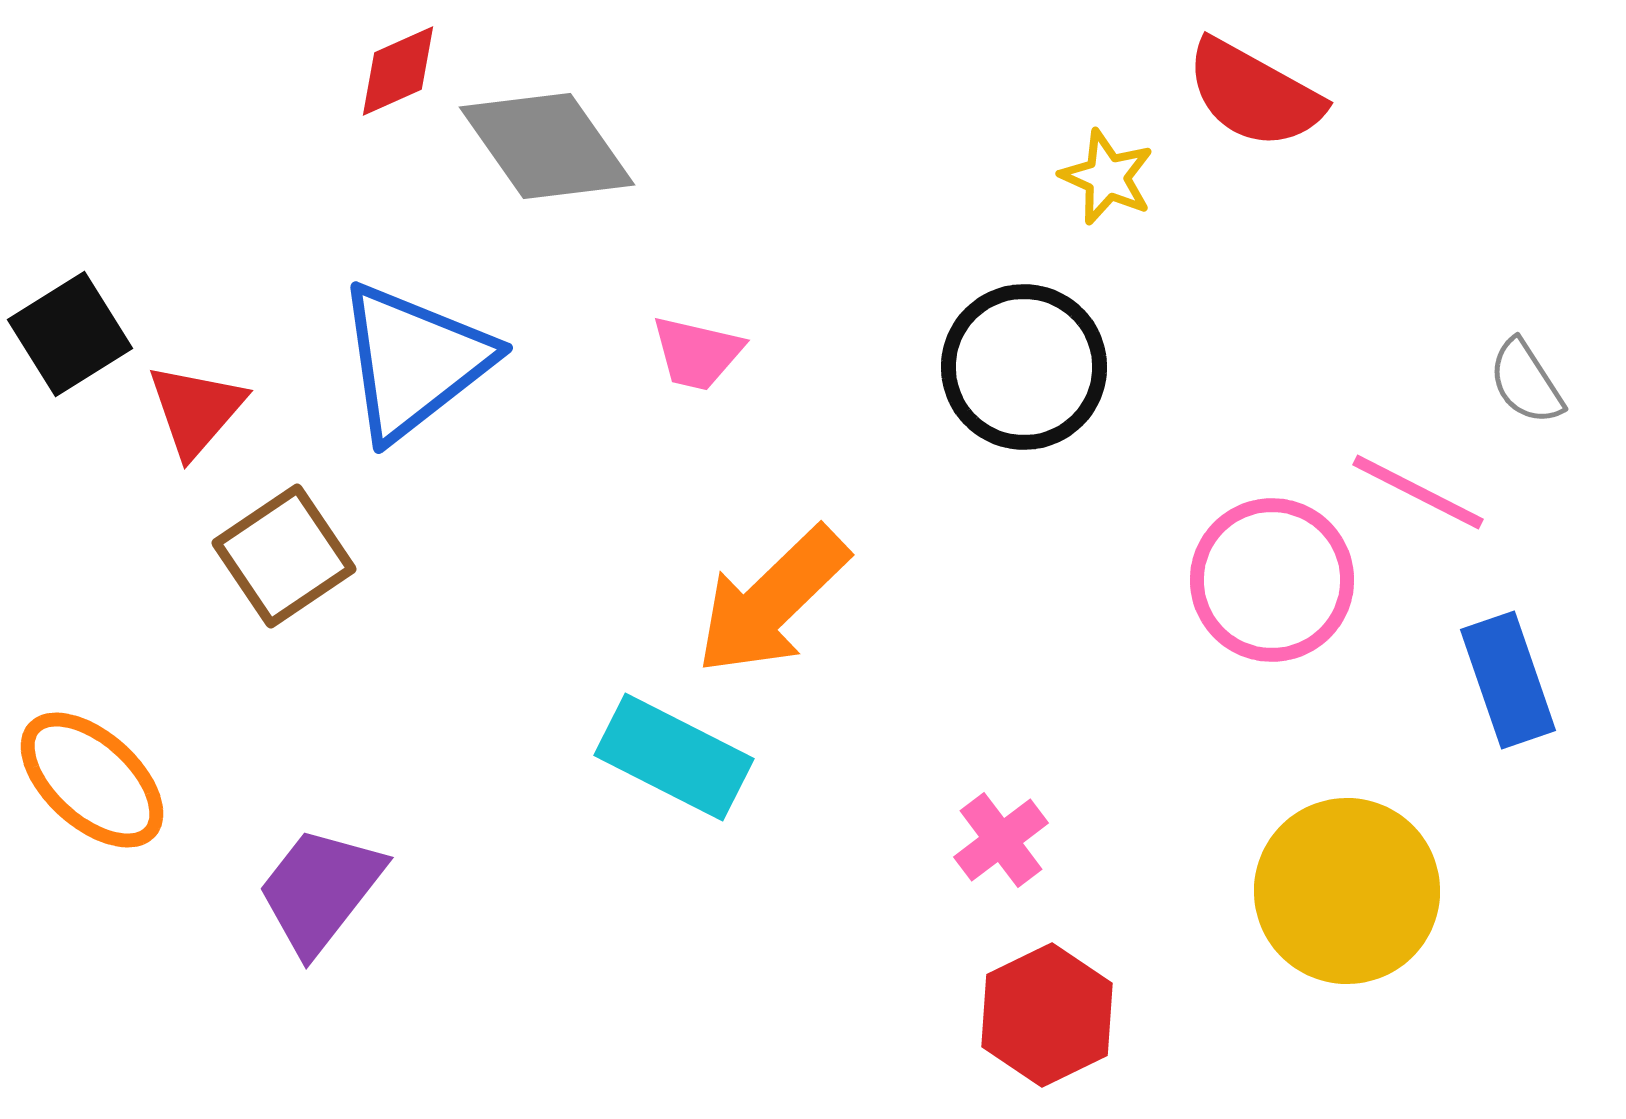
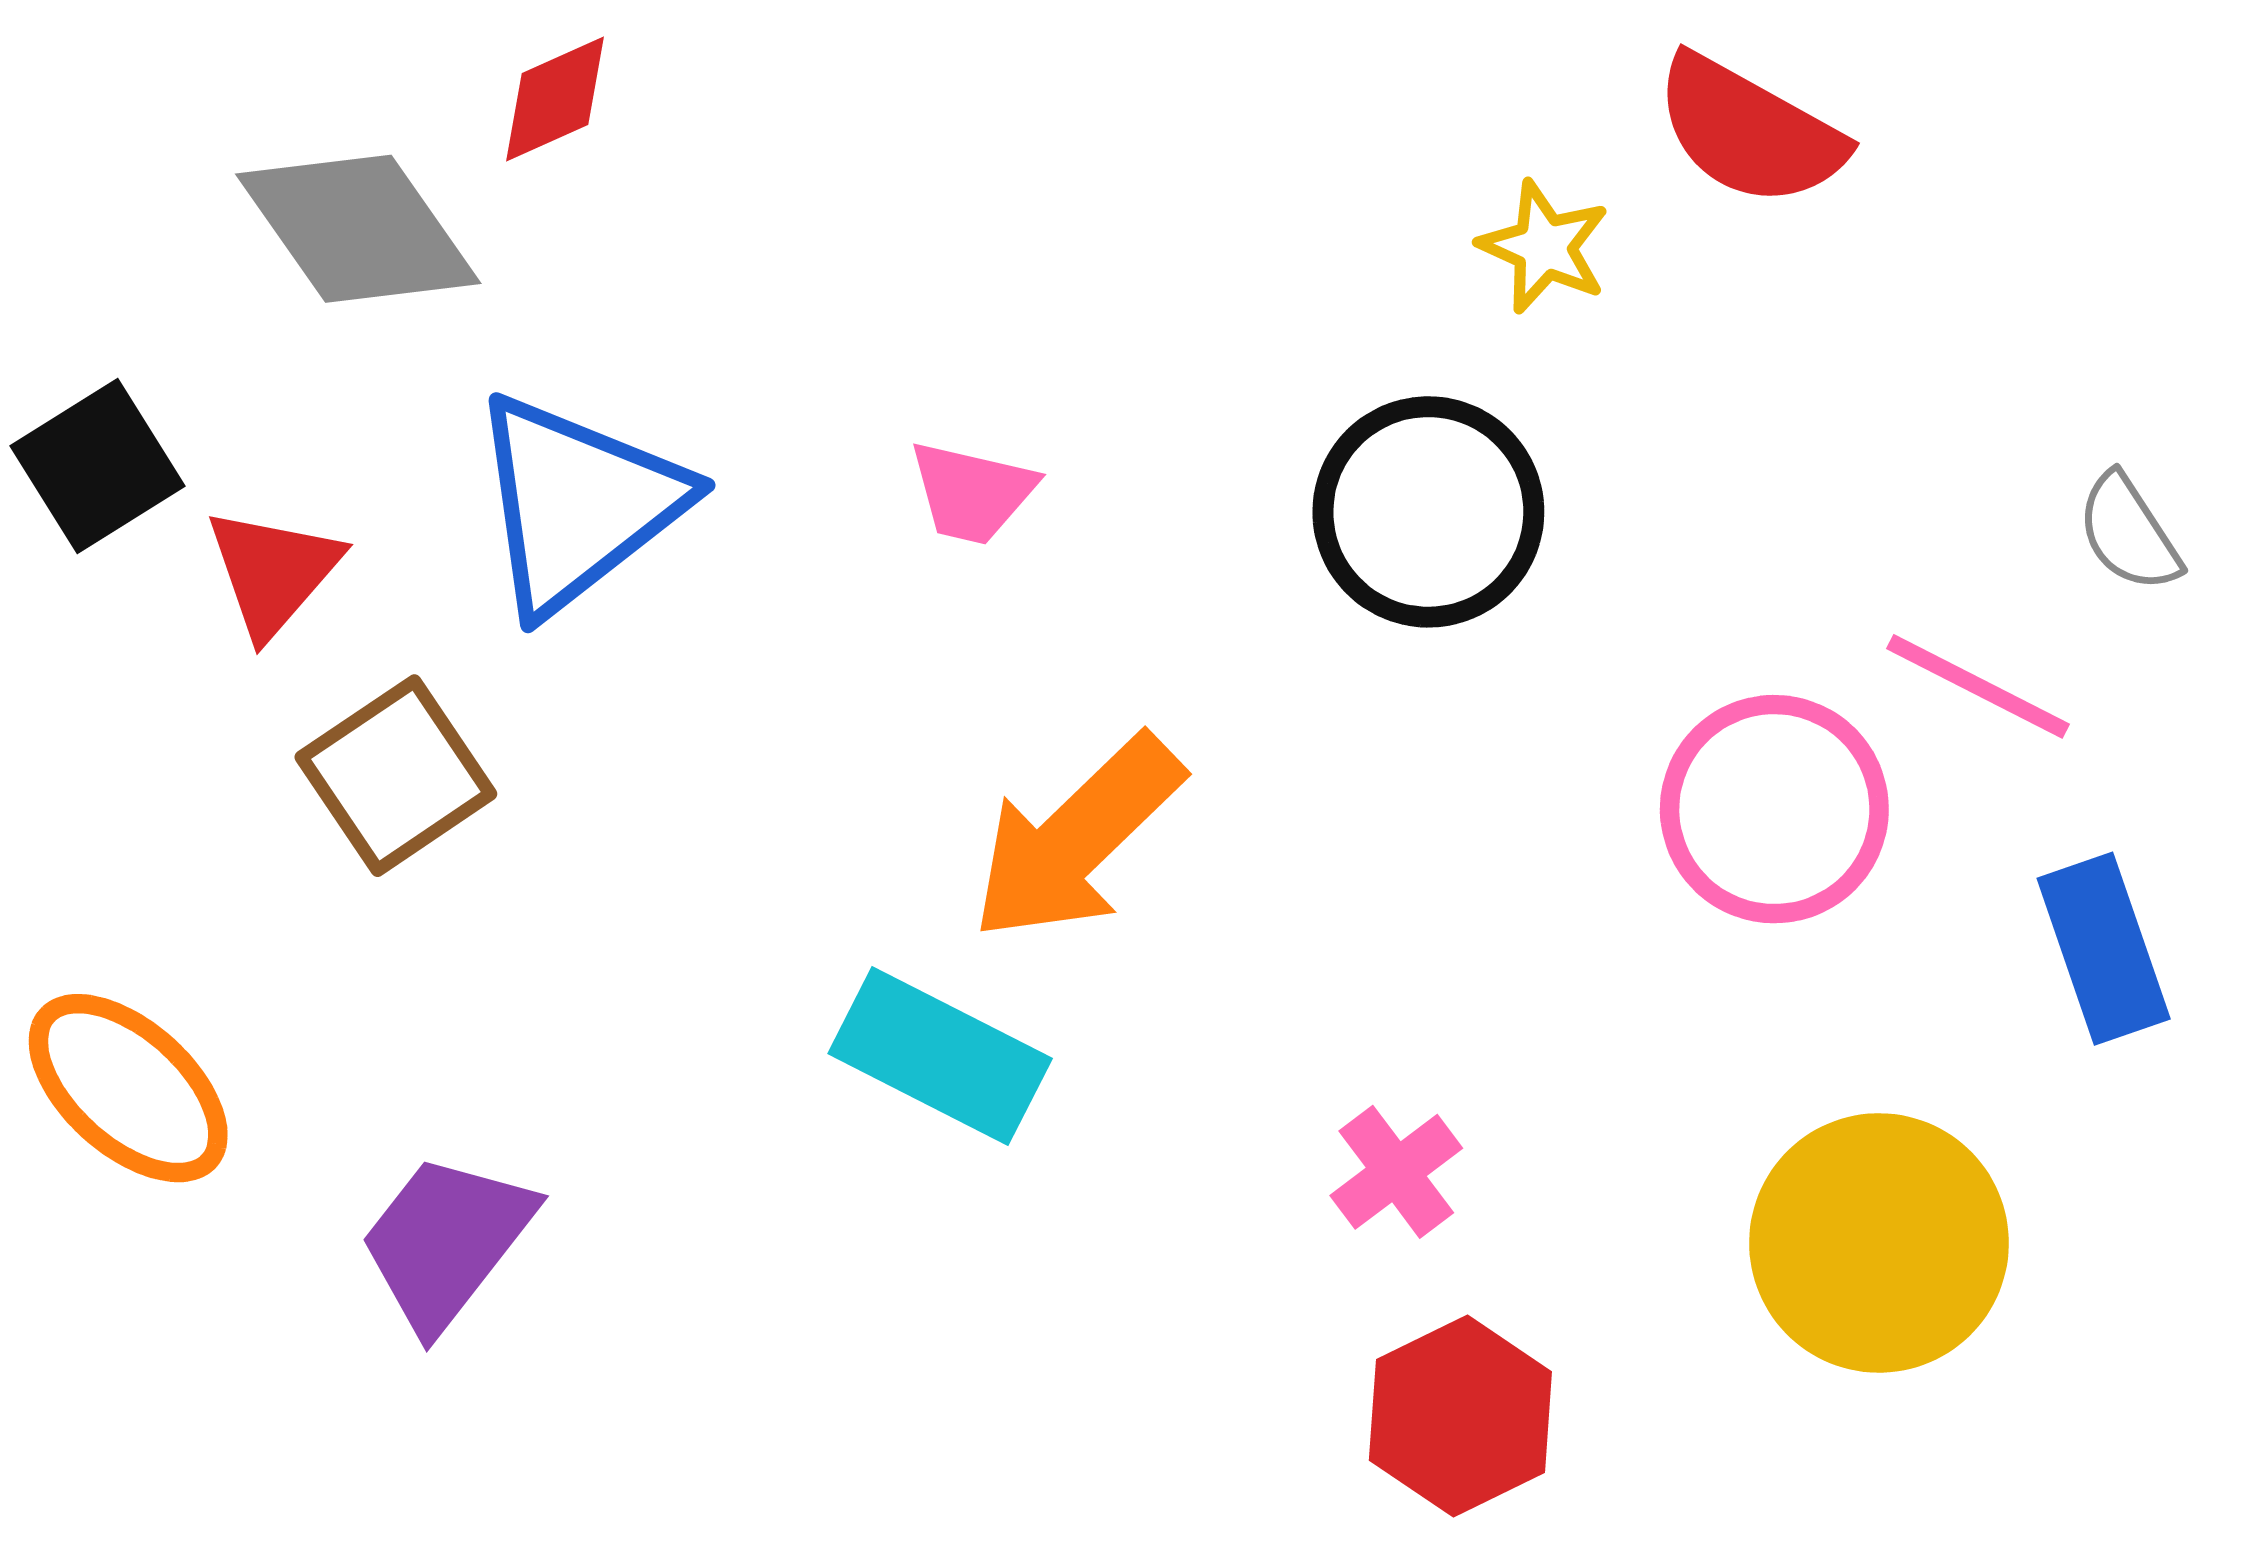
gray diamond: (547, 146) -> (358, 229), moved

